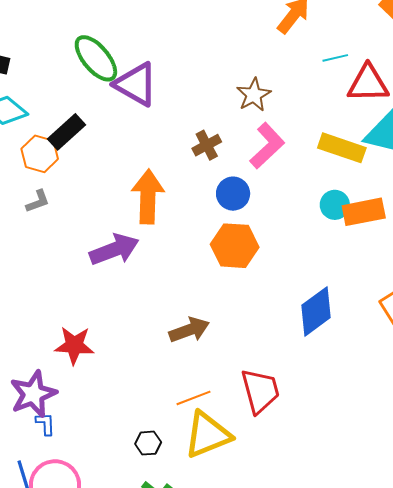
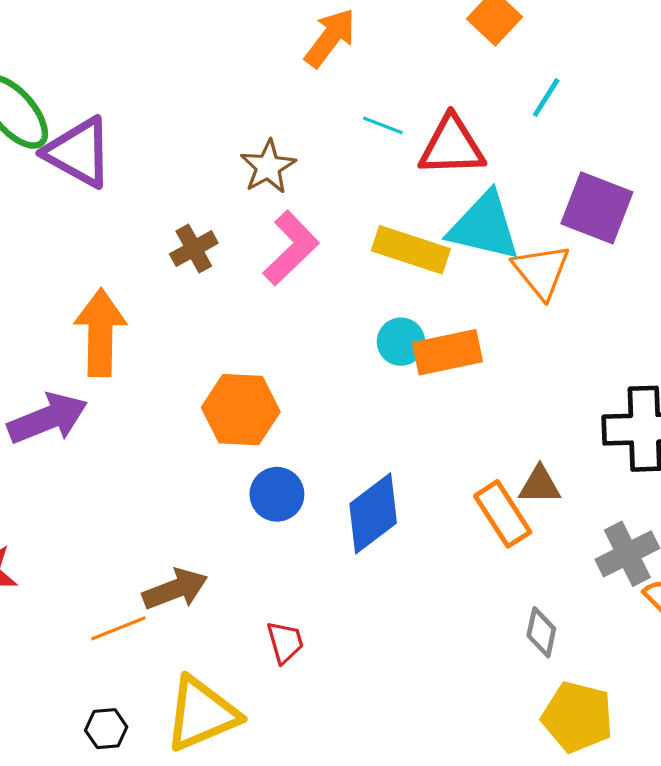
cyan line: (335, 58) -> (383, 125), moved, turned 35
blue circle: (233, 194) -> (277, 494), moved
brown arrow: (189, 330) -> (175, 589), moved
red trapezoid: (260, 391) -> (285, 642), size x0.6
orange line: (194, 398) -> (118, 628), moved

